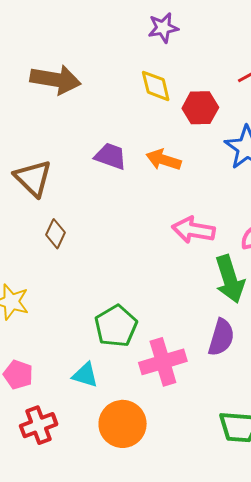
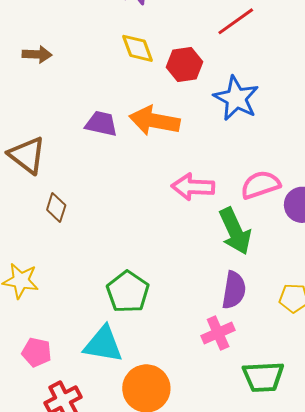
brown arrow: (55, 80) -> (37, 54), size x0.6
orange arrow: (164, 160) -> (155, 121), size x1.4
pink cross: (163, 362) -> (218, 333), moved, size x0.7
cyan triangle: (85, 375) -> (103, 344), size x1.5

